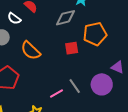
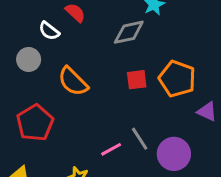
orange pentagon: (95, 34) -> (177, 79), moved, turned 30
purple circle: (102, 84) -> (174, 154), moved

